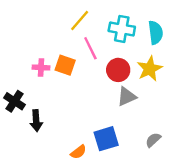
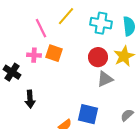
pink line: (90, 48) -> (41, 28), moved
black cross: (14, 101) -> (12, 72), moved
blue square: (106, 139) -> (88, 114), turned 30

